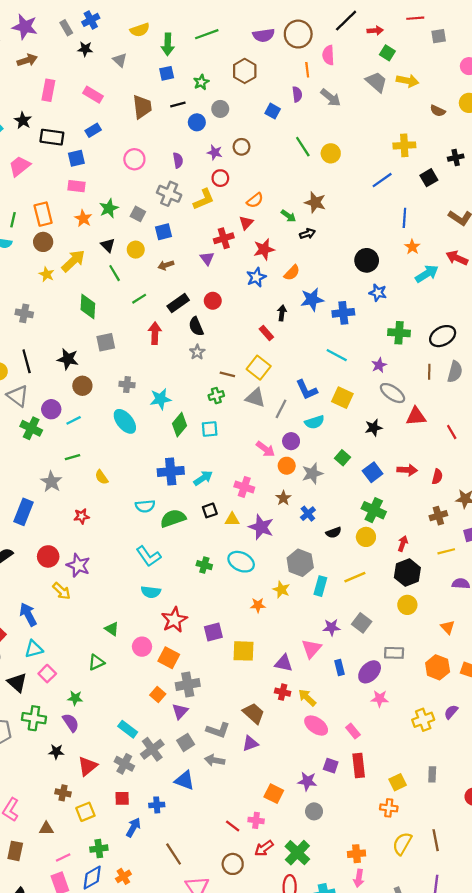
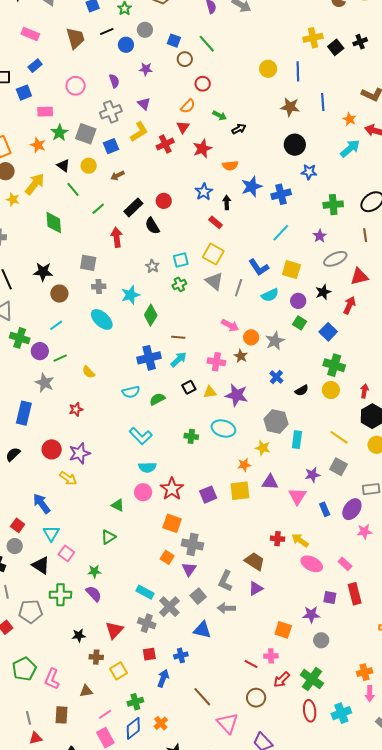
blue square: (273, 111) -> (174, 41), moved
brown circle: (241, 147) -> (185, 59), moved
green line: (303, 147) -> (207, 44), moved
yellow circle: (331, 153) -> (268, 69), moved
red circle: (220, 178) -> (203, 84), moved
black square: (429, 178) -> (336, 47), moved
blue line: (382, 180) -> (298, 71), turned -48
pink rectangle: (76, 186) -> (45, 112), moved
gray cross: (169, 194) -> (111, 112), turned -35
yellow L-shape: (204, 199) -> (139, 132), moved
brown star: (315, 202) -> (290, 107), moved
gray square: (138, 214) -> (86, 134), size x1.5
orange star: (412, 247) -> (350, 119), moved
purple triangle: (207, 258) -> (144, 104), moved
orange semicircle: (292, 273) -> (230, 166), turned 49
blue star: (256, 277) -> (204, 192), moved
gray square: (106, 342) -> (88, 263), moved, turned 30
gray star: (197, 352) -> (152, 266), moved
cyan line: (337, 355) -> (281, 233), turned -66
brown line: (227, 374) -> (178, 337), moved
gray ellipse: (392, 393) -> (335, 259), turned -50
gray triangle: (255, 398) -> (214, 281), turned 30
purple circle: (51, 409) -> (40, 351), moved
cyan square: (210, 429) -> (181, 260), moved
purple circle: (291, 441) -> (298, 301), moved
red arrow: (407, 470) -> (349, 305), moved, turned -60
brown star: (283, 498) -> (241, 356), moved
green semicircle: (173, 518) -> (157, 399), size x0.7
purple star: (78, 565) -> (80, 453), turned -30
yellow line: (355, 577) -> (339, 437), moved, turned 66
pink circle: (142, 647) -> (143, 492), moved
cyan triangle: (34, 649) -> (51, 533), turned -36
yellow square: (243, 651) -> (240, 491), moved
purple triangle: (284, 663) -> (270, 482), moved
gray cross: (188, 684) -> (192, 544), turned 30
gray L-shape: (218, 730) -> (225, 581), turned 105
black star: (56, 752) -> (79, 635), moved

